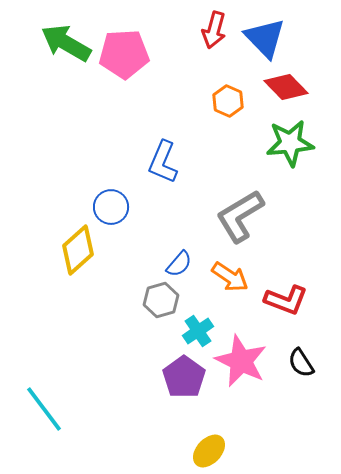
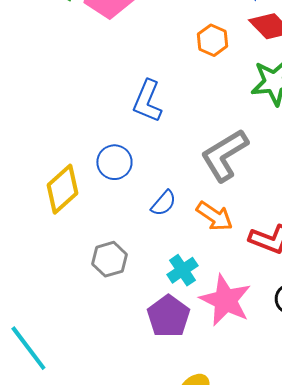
blue circle: (111, 207) -> (114, 162), moved
gray hexagon: (161, 300) -> (109, 259), moved

